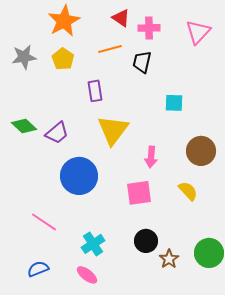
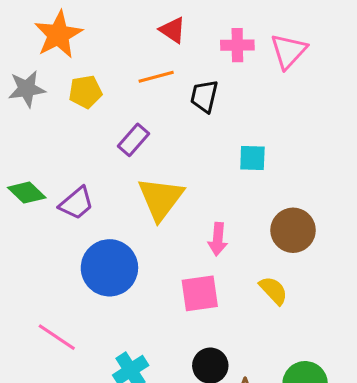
orange star: (64, 21) -> (58, 35), moved
pink cross: (149, 28) -> (237, 45), moved
yellow pentagon: (63, 59) -> (85, 92), turned 30
purple rectangle: (95, 91) -> (134, 140), turned 50

